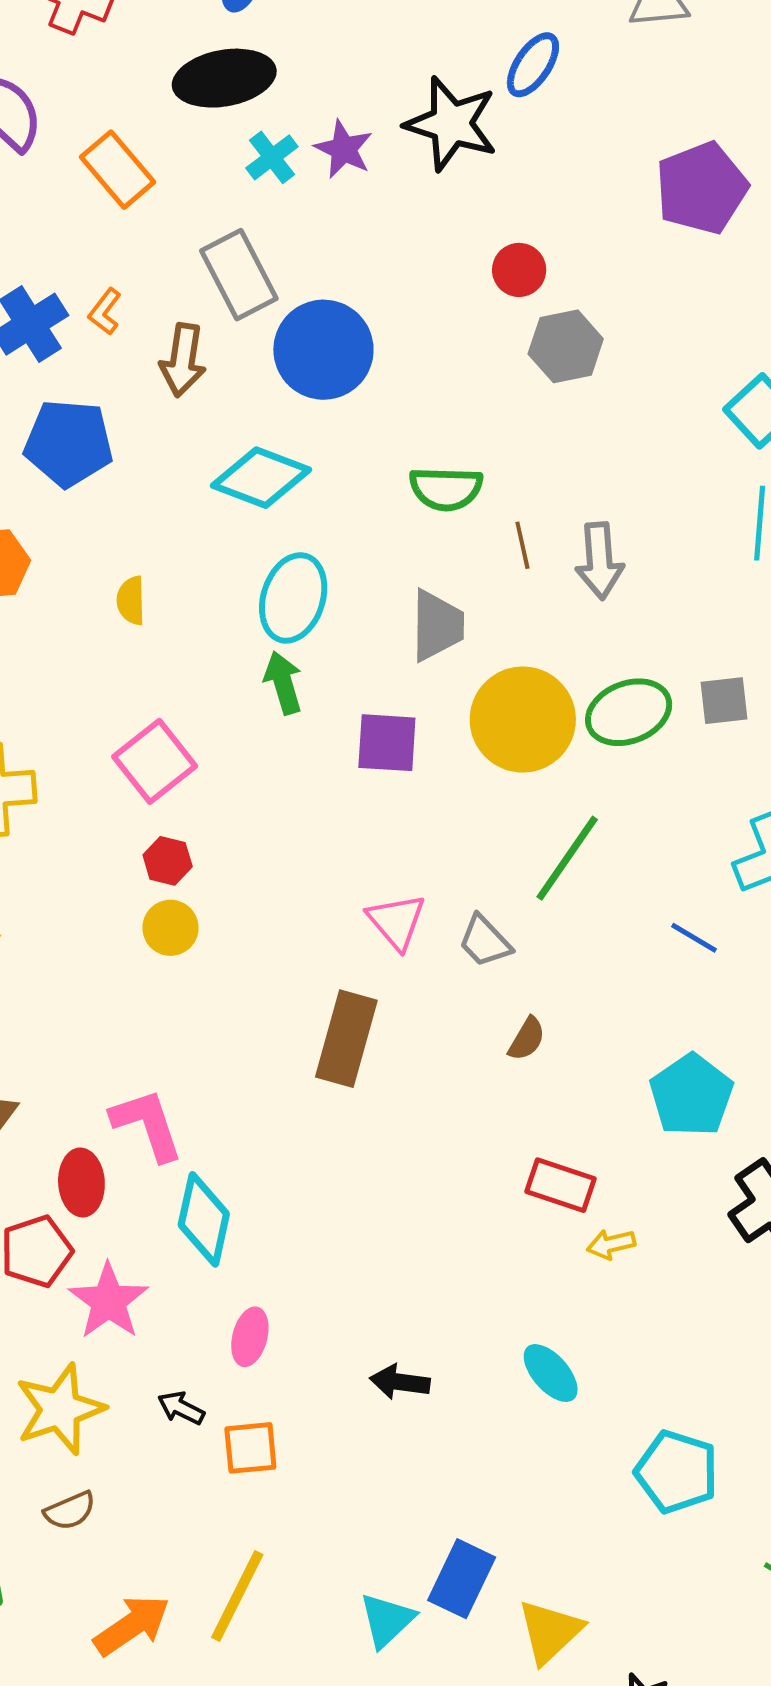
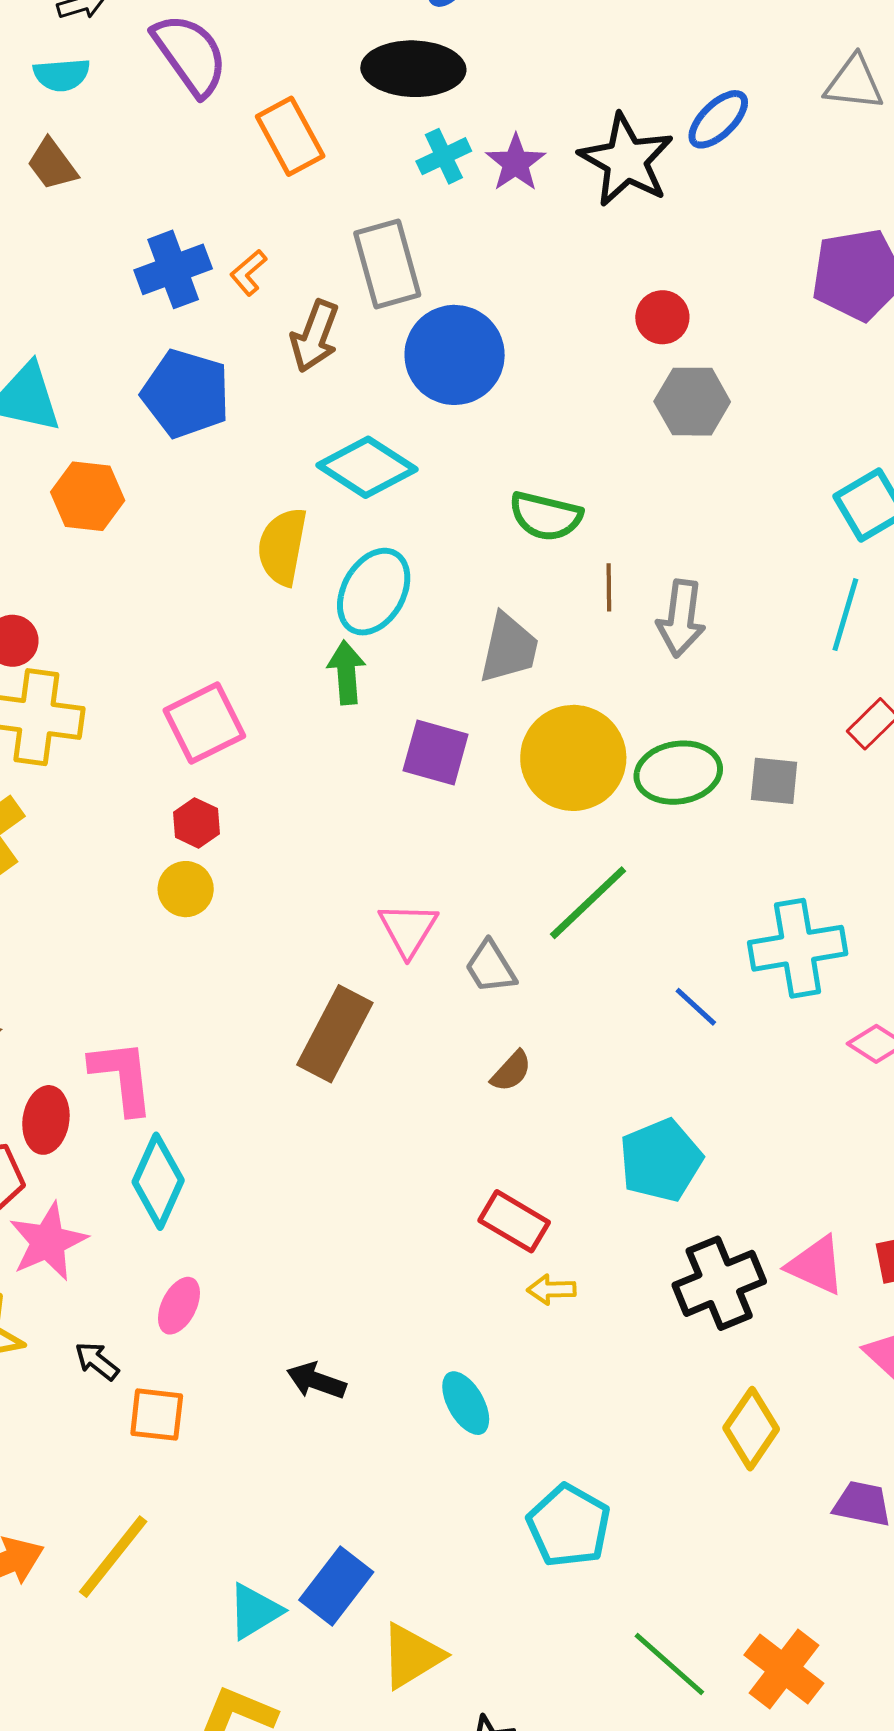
yellow semicircle: (131, 601) -> (282, 547), moved, size x1.6

